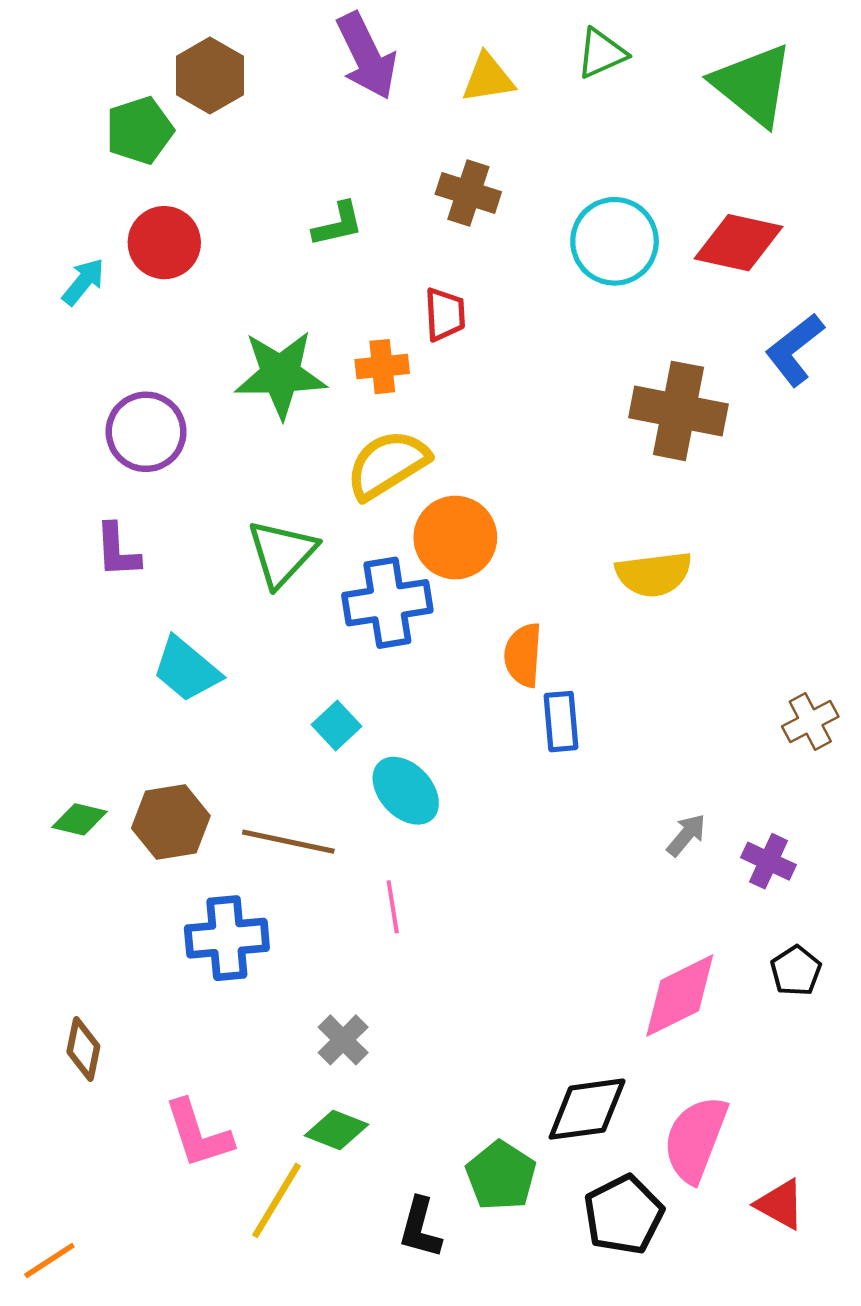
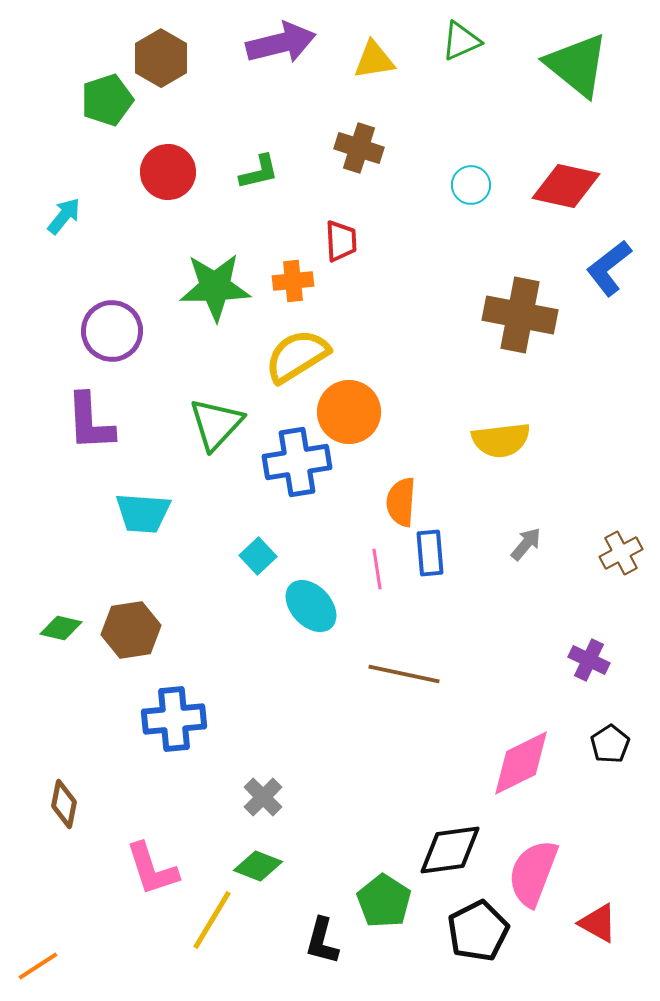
purple arrow: (367, 56) -> (281, 43), turned -78
cyan circle: (615, 241) -> (471, 185), size x0.6
red circle: (164, 243) -> (168, 172), moved
purple L-shape: (117, 551) -> (90, 422), size x1.4
cyan trapezoid: (186, 669) -> (143, 513), turned -36
gray arrow: (686, 835) -> (526, 544), moved
brown line: (288, 842) -> (404, 674), moved
pink line: (393, 907) -> (377, 569), moved

